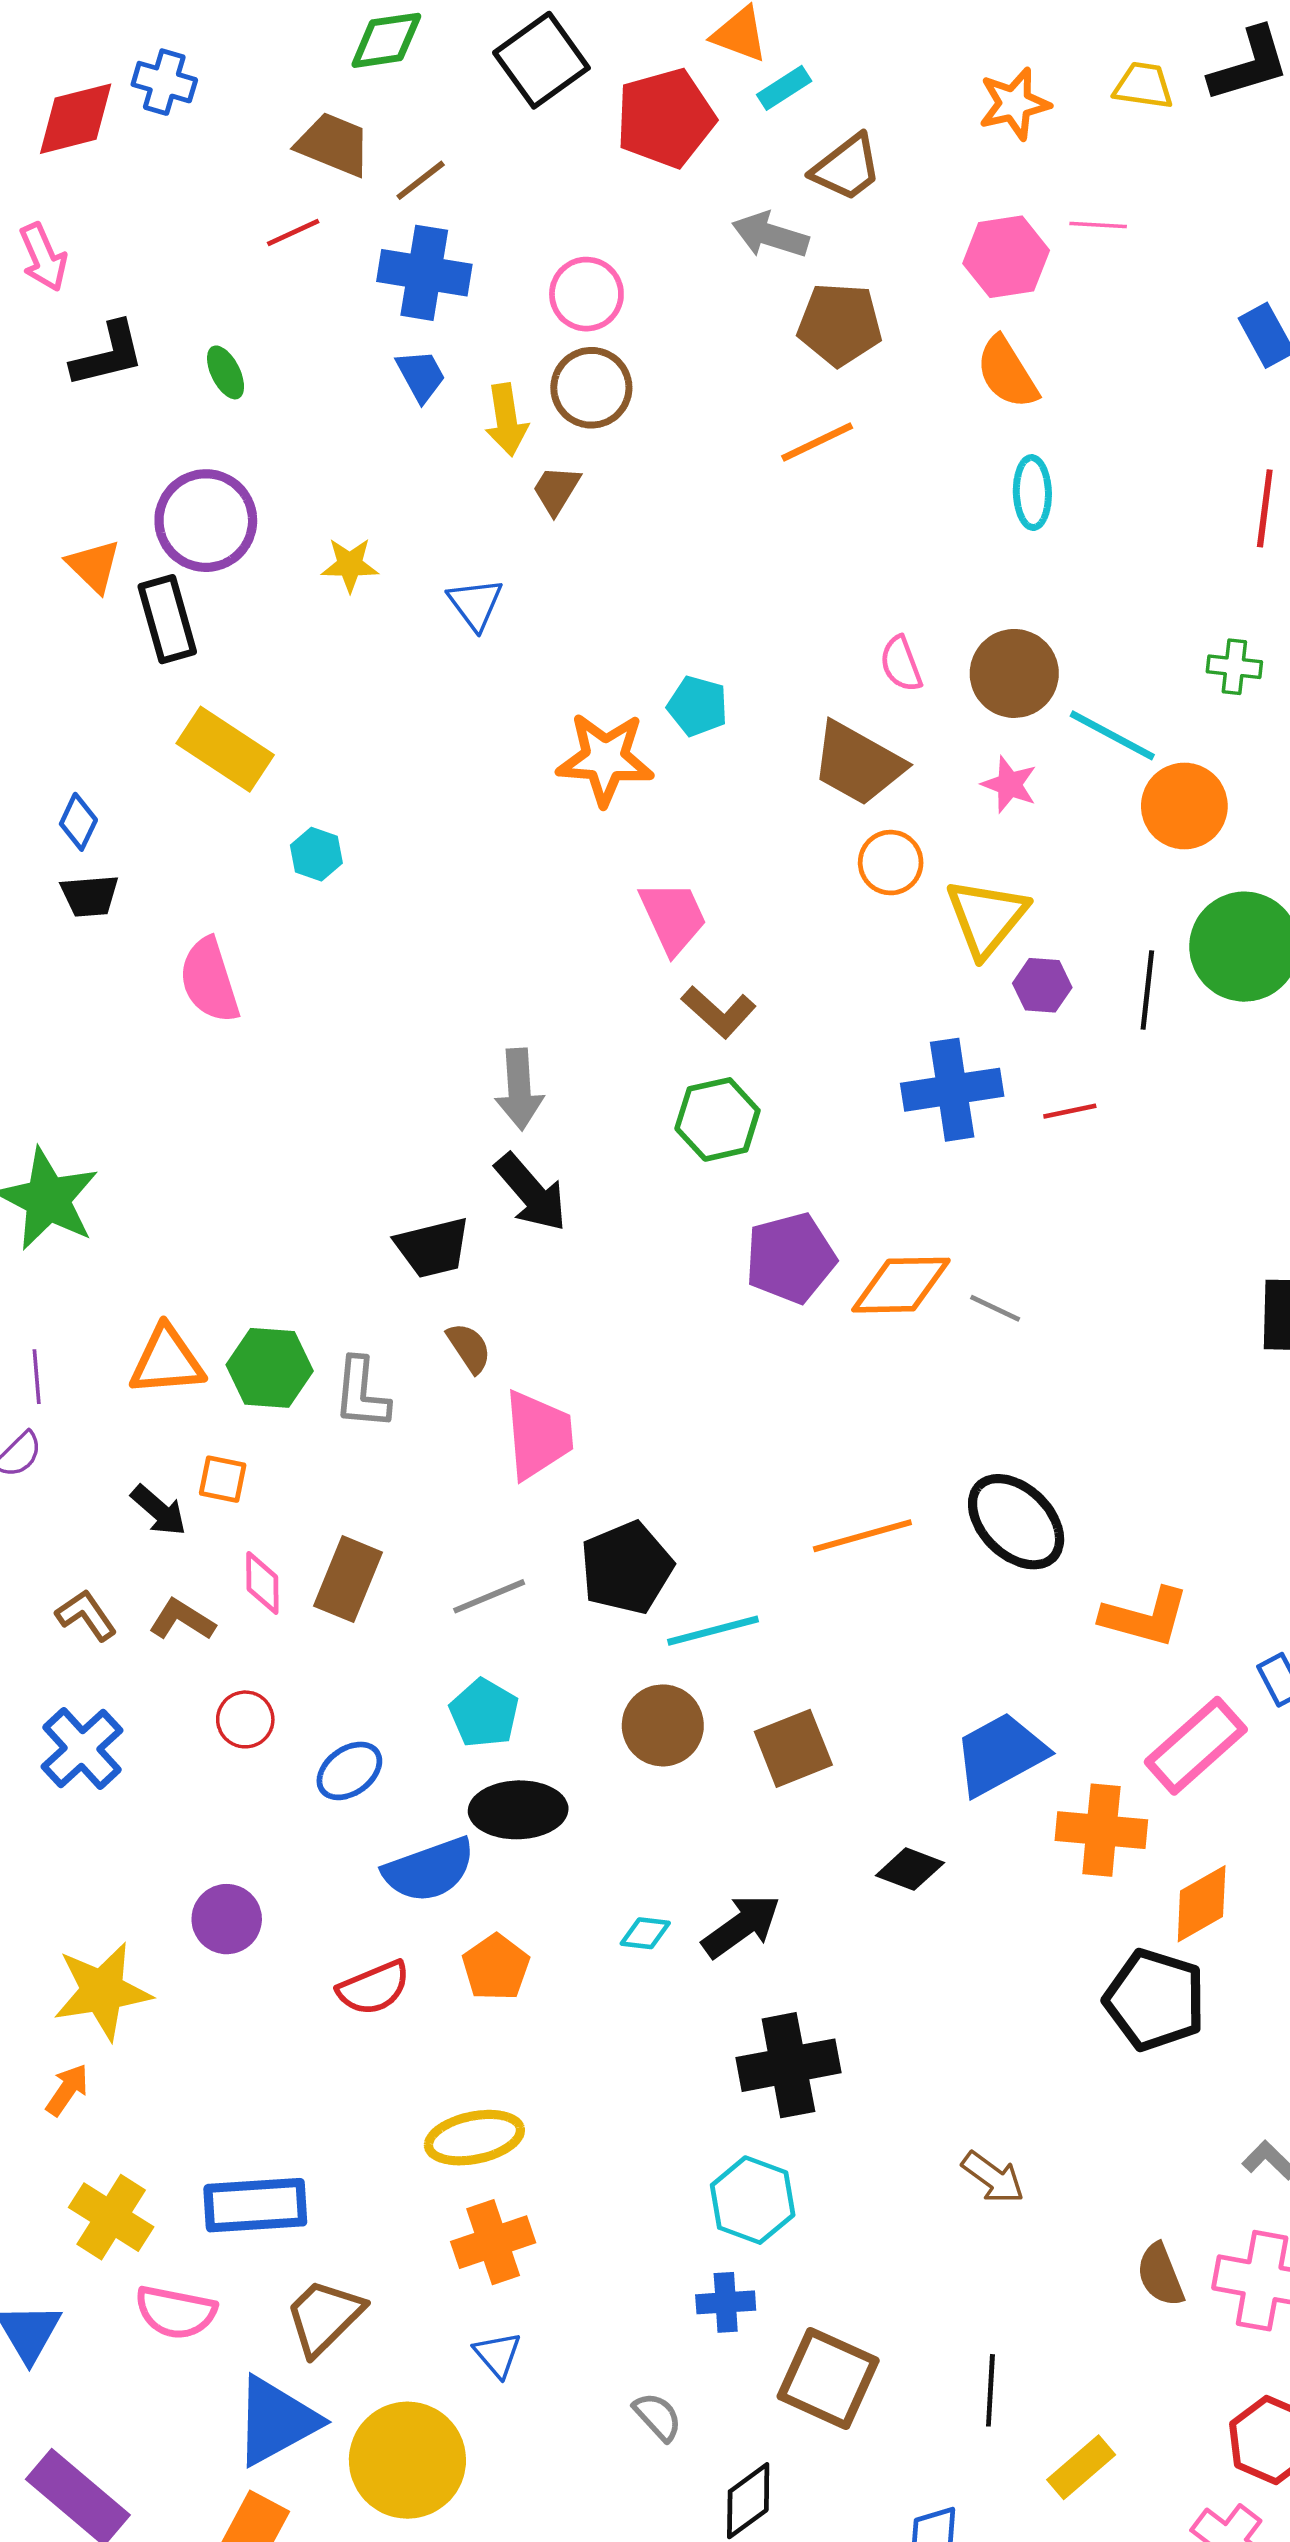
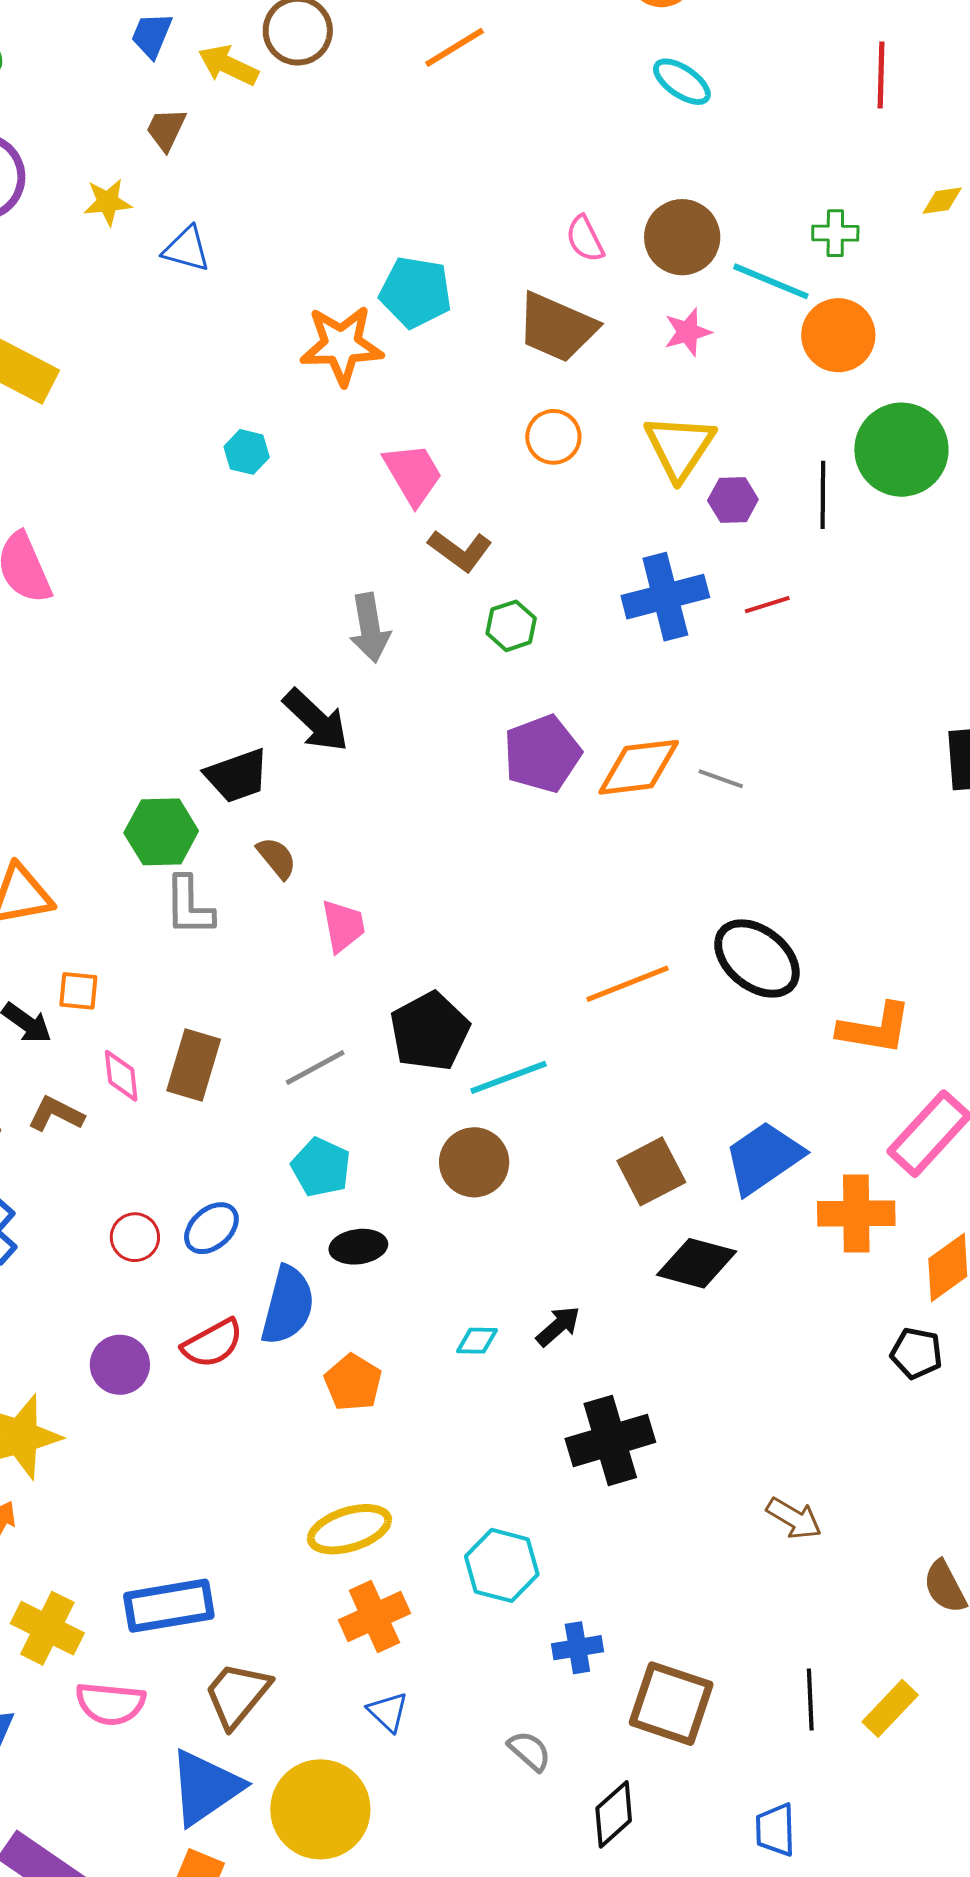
blue trapezoid: (421, 376) -> (152, 35), turned -123
yellow arrow: (506, 420) -> (228, 65), turned 130
orange line: (817, 442) -> (455, 47), moved
brown trapezoid: (556, 490) -> (166, 129), moved
cyan ellipse: (1032, 493) -> (682, 82), turned -48
blue triangle: (475, 604) -> (187, 249), moved, turned -32
green cross: (1234, 667) -> (835, 233), moved
cyan pentagon: (698, 706) -> (416, 292), size x1.4
pink star: (1009, 784) -> (688, 332), turned -30
cyan hexagon: (316, 854) -> (247, 452), moved
orange circle: (891, 863) -> (553, 437), moved
gray arrow: (519, 1089) -> (370, 628), moved
green hexagon: (717, 1119) -> (511, 626), moved, size x0.7
green hexagon: (270, 1368) -> (161, 832), moved
pink trapezoid: (538, 1435) -> (343, 926), size x0.7
red circle: (245, 1719) -> (135, 1237), moved
brown square: (793, 1748) -> (651, 1171), moved
black ellipse: (518, 1810) -> (358, 1247), size x0.7
black diamond: (910, 1869) -> (697, 1263), size x1.4
blue semicircle: (429, 1870) -> (288, 1305), turned -50
black arrow: (741, 1926) -> (558, 1326), size x0.7
red semicircle: (374, 1988) -> (212, 1343), moved
black pentagon: (1155, 2000) -> (916, 1353), size x0.6
cyan hexagon: (753, 2200) -> (502, 1565), moved
yellow rectangle: (1081, 2467) -> (890, 1708), moved

